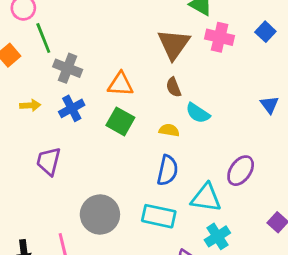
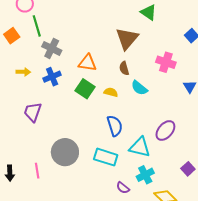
pink cross: (220, 37) -> (166, 62), moved
yellow semicircle: (169, 130) -> (111, 92), moved
blue semicircle: (167, 170) -> (115, 126), turned -35

